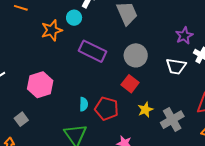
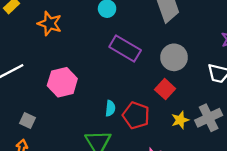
orange star: (52, 30) -> (50, 23), moved, turned 30
gray square: (21, 119) -> (27, 121), moved, turned -32
gray cross: (172, 120) -> (209, 118), moved

